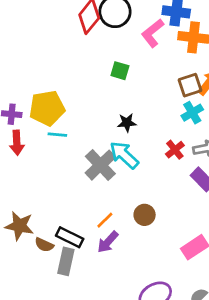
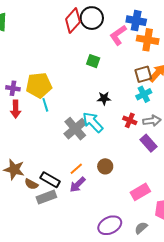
black star: (127, 123) -> (104, 98), moved
cyan line: (57, 135) -> (45, 105), turned 64
red cross: (175, 150) -> (130, 120), turned -32
gray rectangle: (66, 261) -> (46, 197), turned 54

